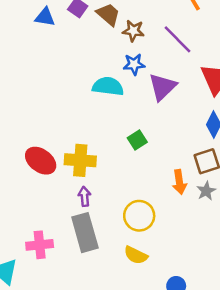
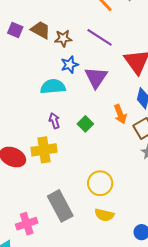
orange arrow: (179, 182) -> (120, 114), moved
purple arrow: (84, 197) -> (54, 121), moved

